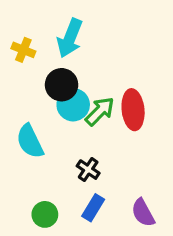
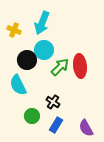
black circle: (62, 85) -> (27, 60), moved
cyan circle: (73, 105) -> (44, 50), moved
green circle: (45, 214) -> (32, 116), moved

